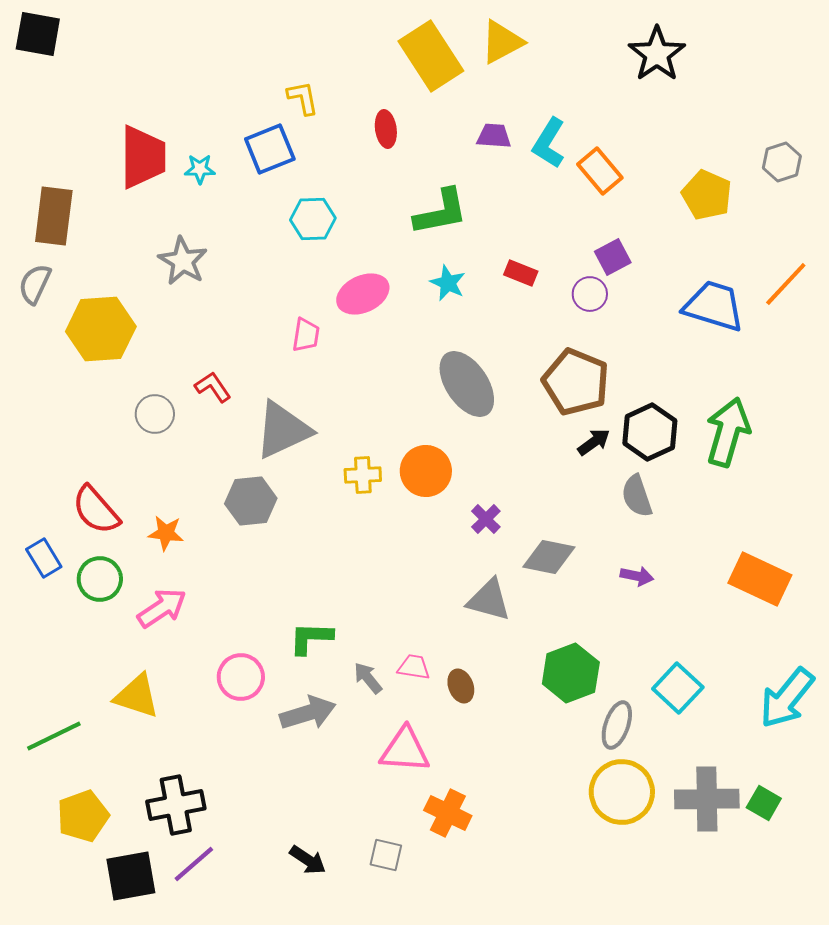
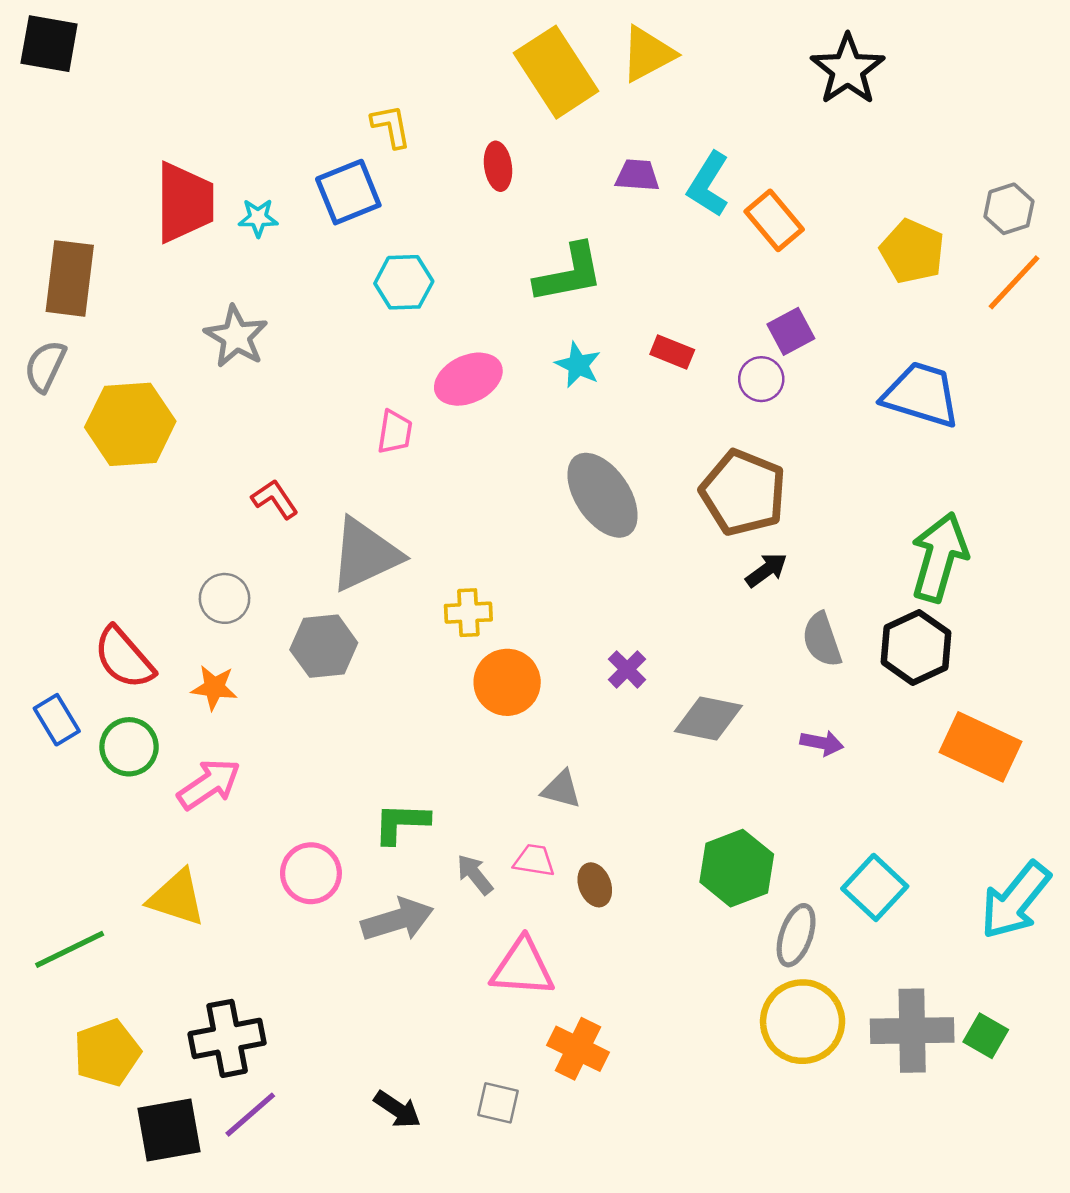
orange line: (786, 284) -> (1014, 282), moved
gray circle: (155, 414) -> (225, 598), moved
black hexagon: (650, 432) -> (916, 647), moved
orange circle: (426, 471) -> (507, 682), moved
gray triangle: (489, 600) -> (561, 789), moved, size x0.7

